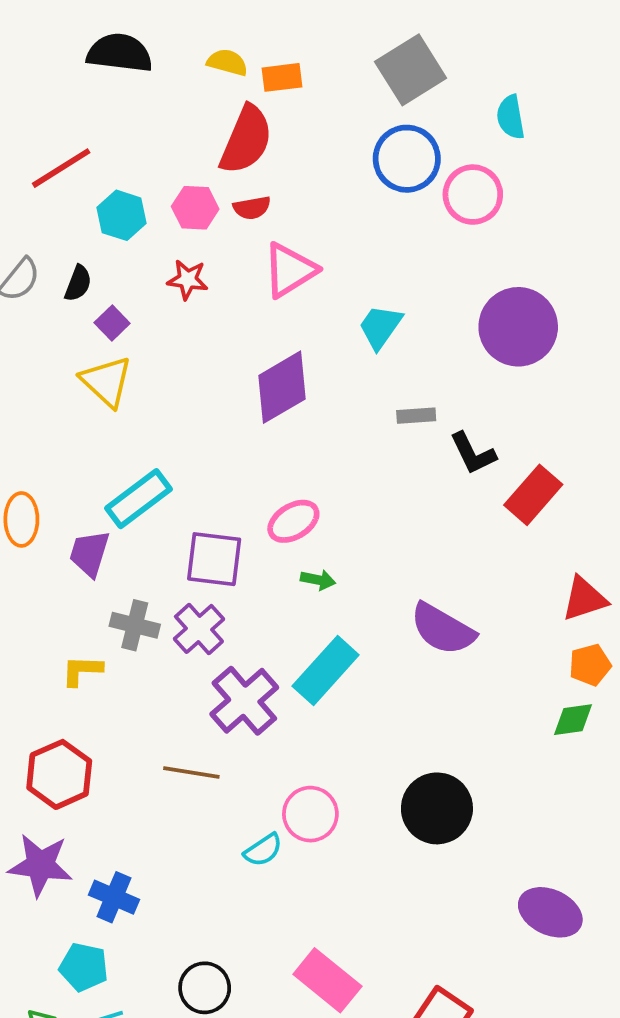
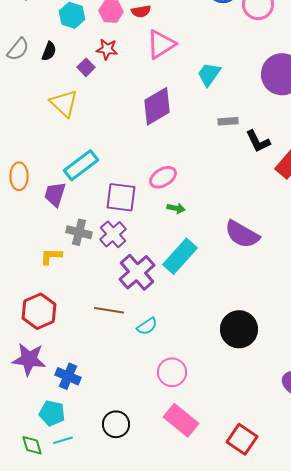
purple square: (112, 323) -> (86, 67), moved
pink circle: (310, 814) -> (172, 372), moved
cyan semicircle: (263, 850) -> (147, 326), moved

